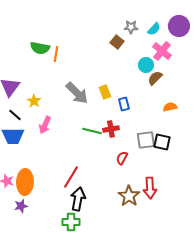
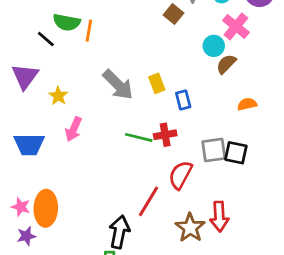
black line: (15, 115) -> (46, 39), moved
red semicircle: (122, 158) -> (180, 175), size x1.5
red line: (71, 177) -> (148, 201), moved
purple star: (21, 206) -> (26, 236), moved

